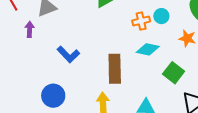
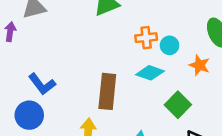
cyan circle: (161, 16) -> (170, 45), moved
blue L-shape: (68, 54) -> (42, 84), moved

